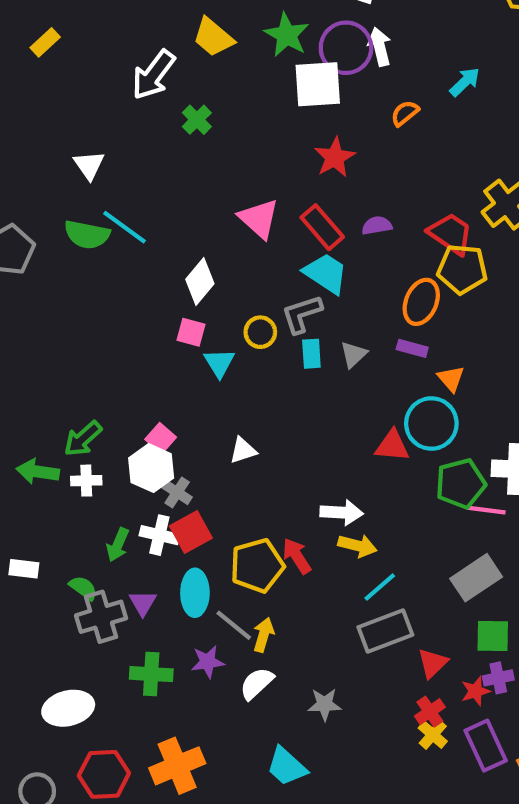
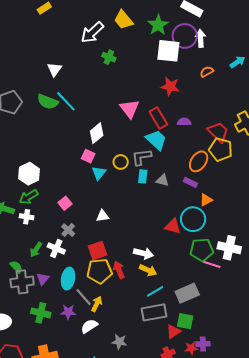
green cross: (197, 120) -> (109, 57), turned -32
red star: (335, 157) -> (170, 86), turned 30
gray triangle: (354, 354) -> (162, 180), turned 48
orange triangle: (451, 379) -> (206, 200), turned 32
white hexagon: (151, 468) -> (29, 174), moved
red square: (191, 532) -> (97, 251), moved
gray rectangle: (476, 578) -> (187, 293), moved
green square: (493, 636) -> (185, 321), moved

